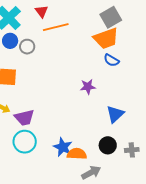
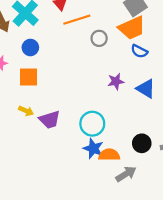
blue circle: (10, 41) -> (30, 48), moved
gray circle: (27, 47) -> (99, 38), moved
blue triangle: (115, 114) -> (146, 89), moved, turned -42
cyan circle: (25, 142) -> (92, 124), moved

